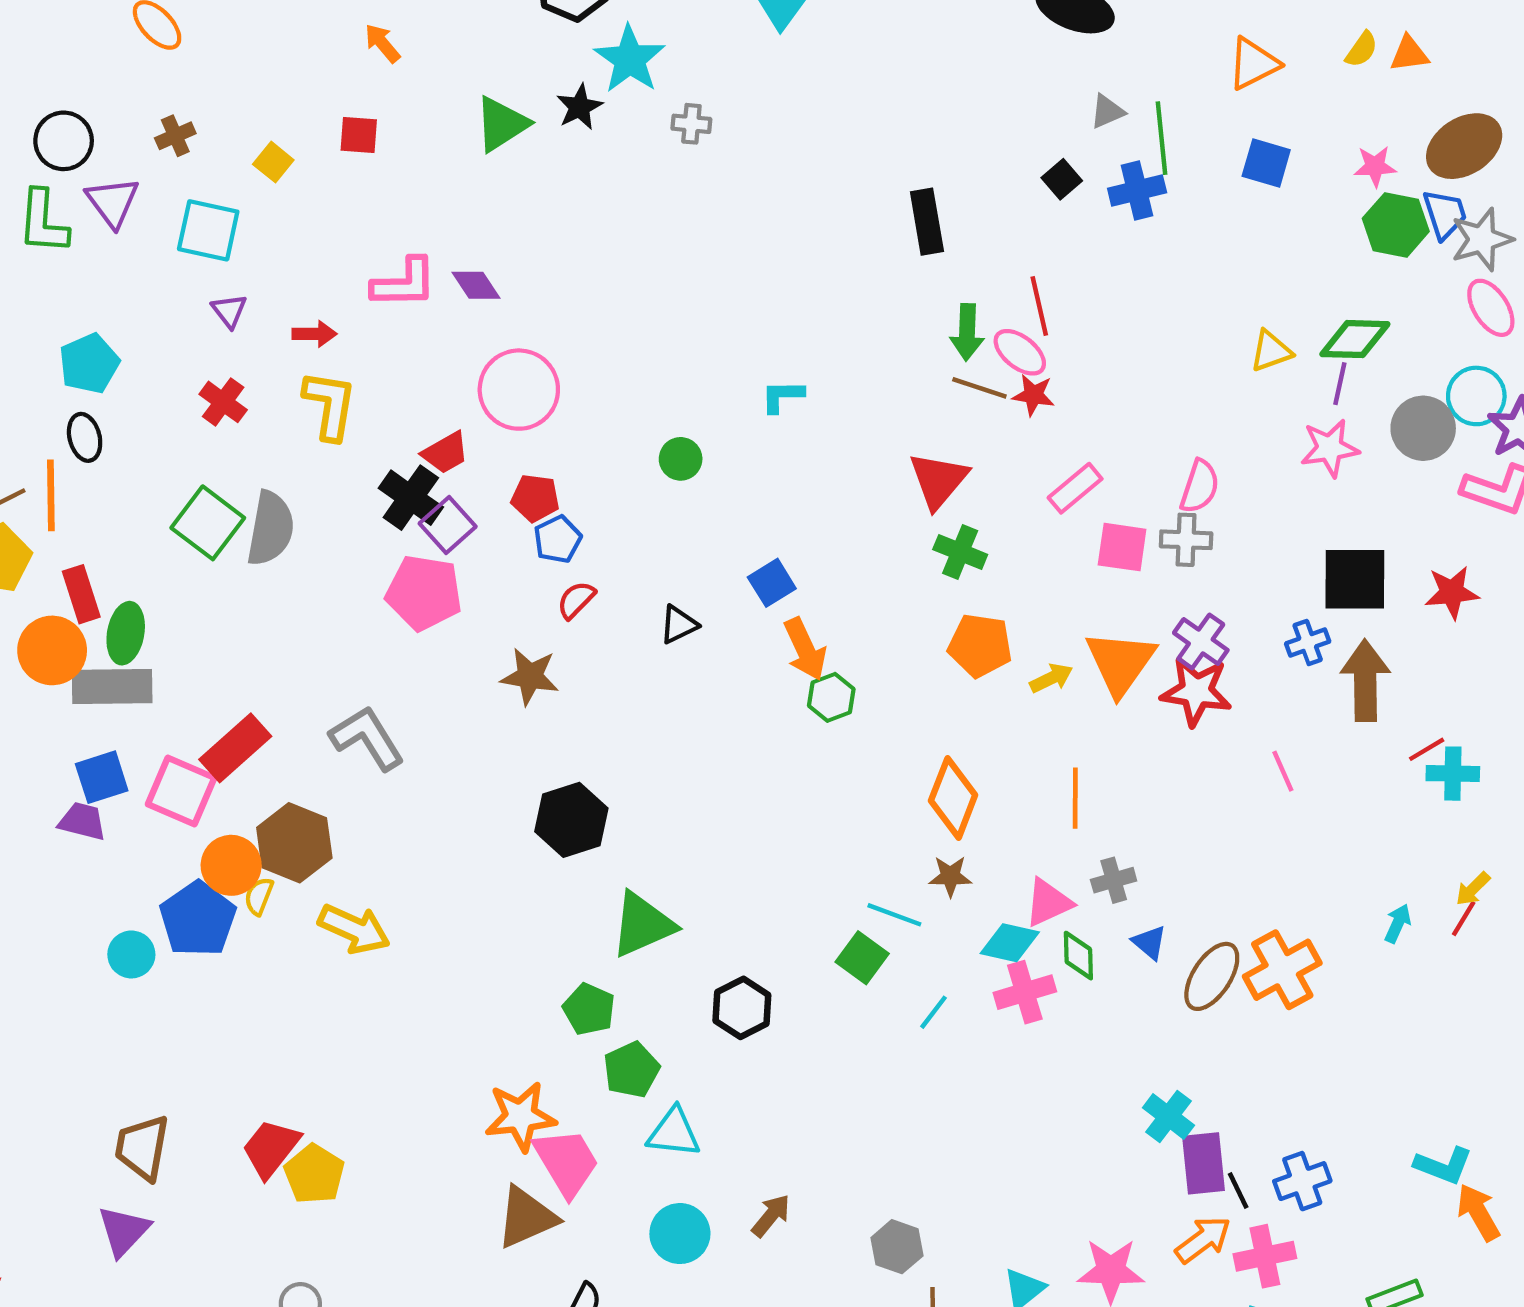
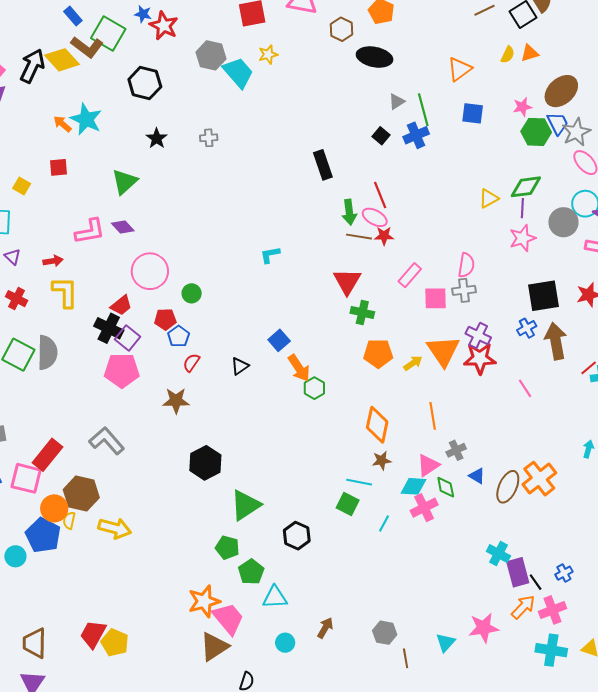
cyan star: (630, 59) -> (86, 119), moved
green triangle: (502, 124) -> (125, 182), moved
green circle: (681, 459) -> (192, 293), moved
blue cross: (1302, 1181) -> (564, 573), size x0.7
cyan circle: (680, 1234) -> (285, 643), size x0.7

